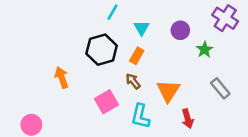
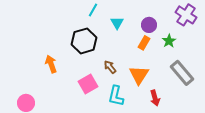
orange rectangle: (137, 56) -> (144, 43), moved
gray rectangle: (220, 88) -> (182, 73), size x1.4

